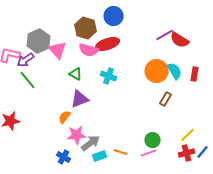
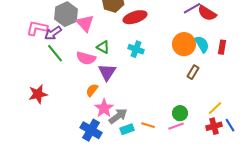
pink semicircle: (88, 50) -> (86, 58), moved
purple triangle: (80, 99) -> (107, 72), turned -36
pink star: (76, 135) -> (104, 108), turned -30
blue line: (202, 152) -> (230, 125), turned -72
blue cross: (64, 157) -> (91, 130), size x1.5

